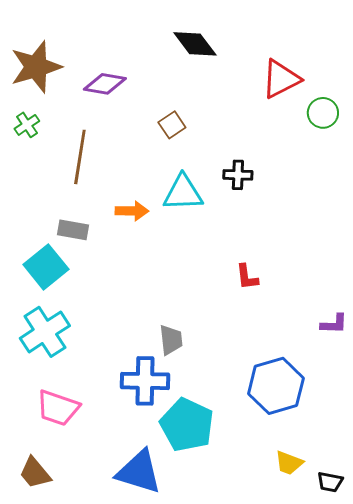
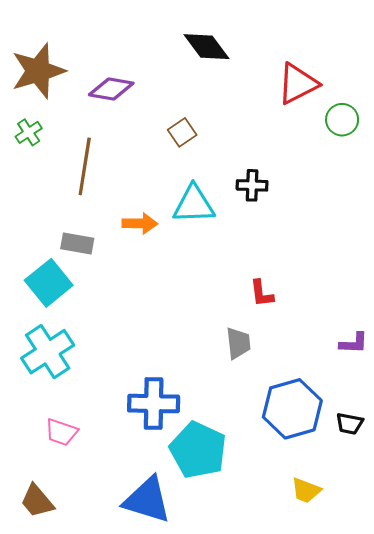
gray trapezoid: (171, 340) -> (238, 343), moved
pink trapezoid: (58, 408) -> (61, 432), size x0.7
black trapezoid: (330, 482) -> (349, 424), moved

